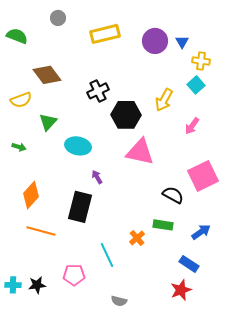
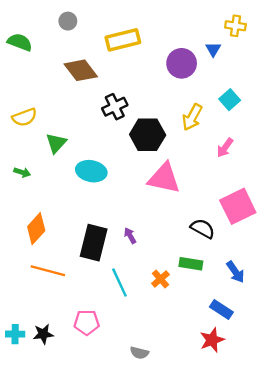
purple circle: (155, 41) -> (182, 63), moved
yellow cross: (201, 61) -> (235, 26), moved
brown diamond: (47, 75) -> (81, 70), moved
purple arrow: (97, 177) -> (130, 236), moved
blue arrow: (201, 232) -> (235, 272), turned 90
cyan line: (107, 255) -> (119, 283), moved

